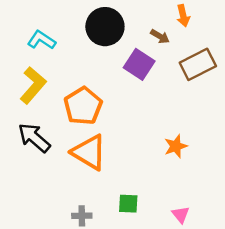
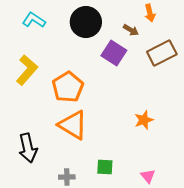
cyan L-shape: (42, 40) -> (34, 20), moved
black arrow: (34, 138) -> (28, 148), moved, turned -144

